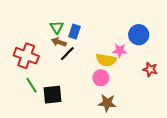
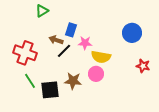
green triangle: (57, 27) -> (42, 11), moved, turned 32
pink star: (120, 50) -> (85, 43), moved
brown star: (107, 103) -> (73, 81), moved

